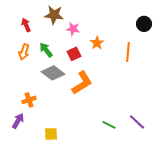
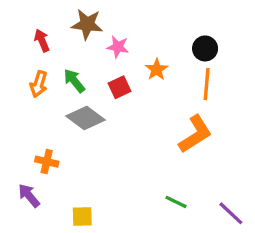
black circle: (144, 24) -> (205, 48), moved
orange L-shape: (82, 83) -> (195, 134), moved
orange cross: (29, 100) -> (47, 162), turned 32
purple arrow: (18, 121) -> (29, 196), turned -70
purple line: (137, 122) -> (231, 213), moved

